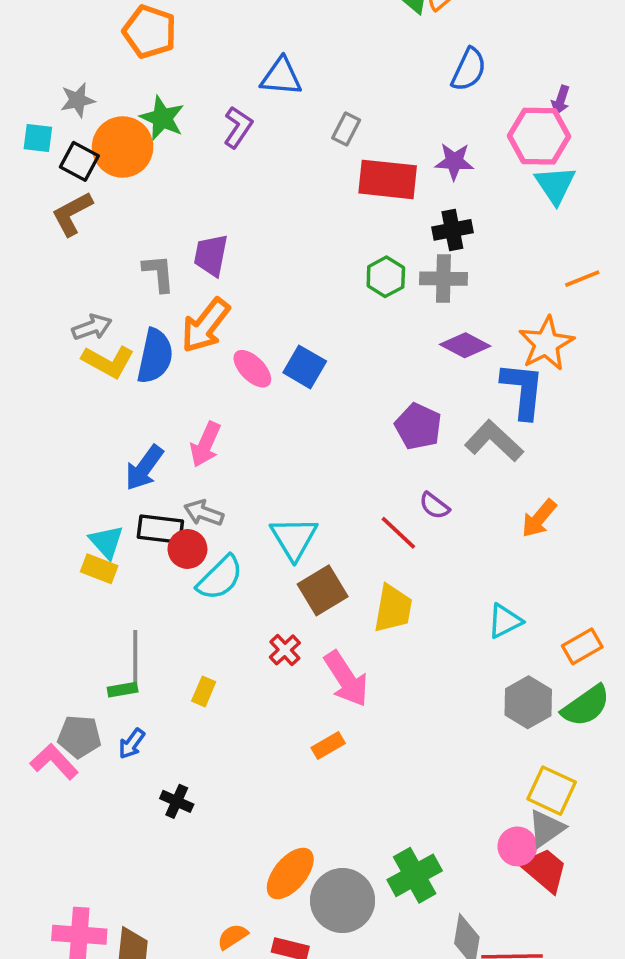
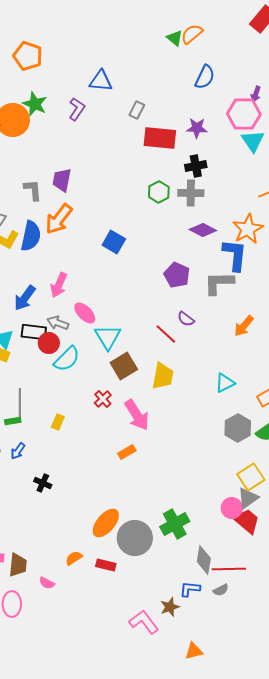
pink ellipse: (252, 369) -> (85, 313), moved
gray L-shape: (494, 441) -> (219, 283), turned -44
yellow square: (552, 791) -> (251, 477), turned 32

